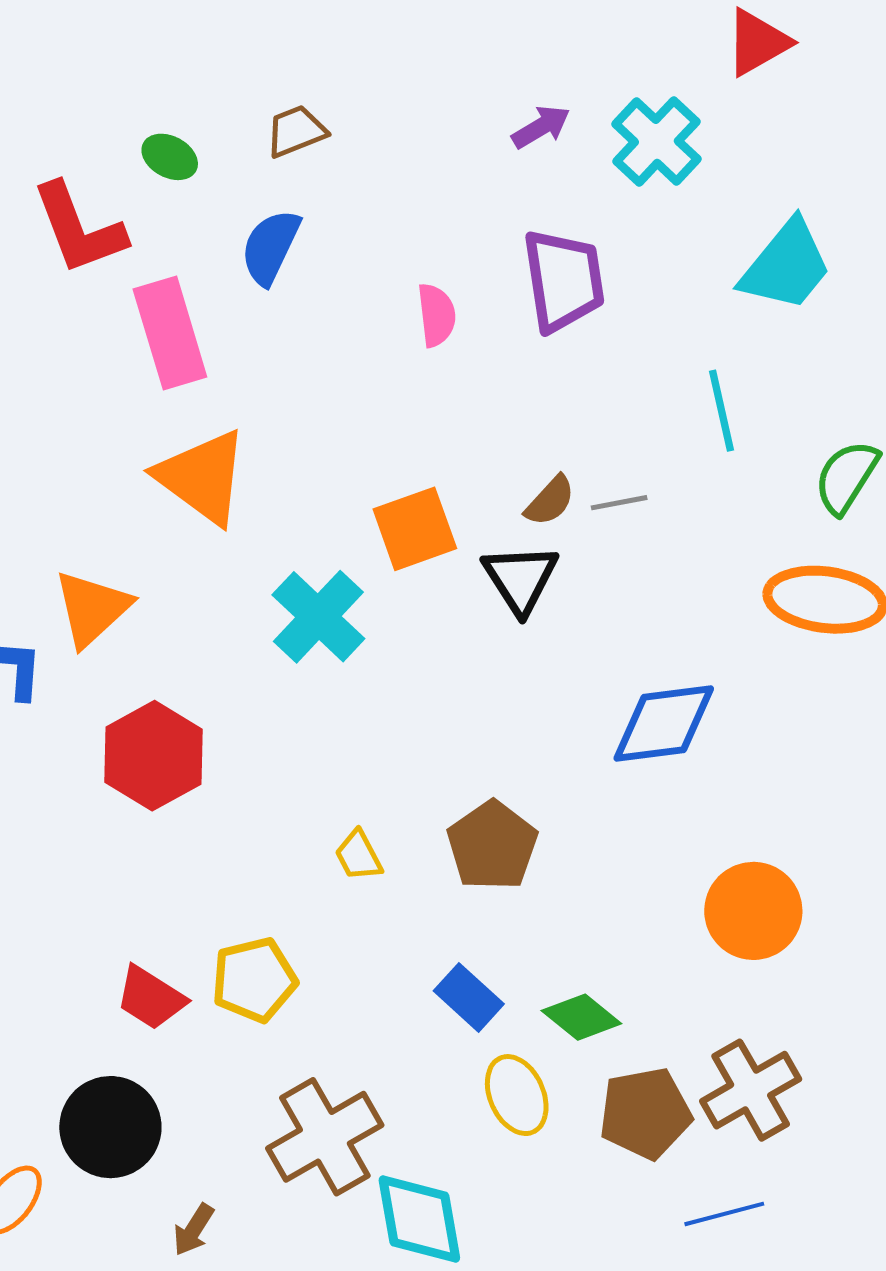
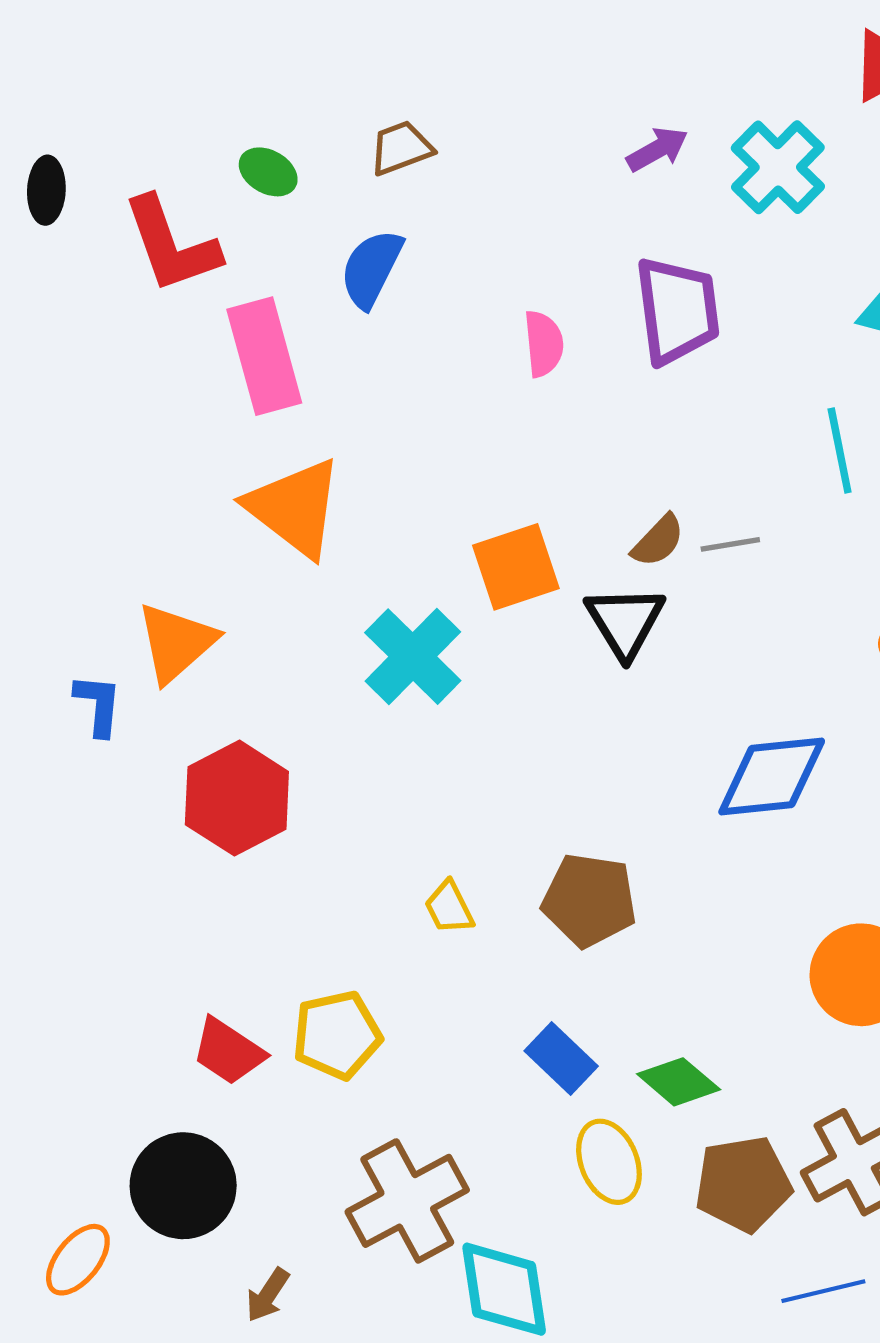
brown pentagon: (492, 846) -> (589, 900), turned -30

